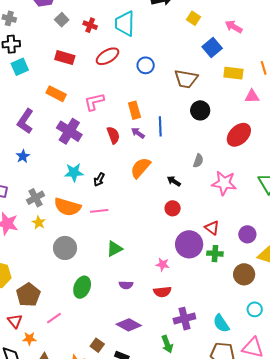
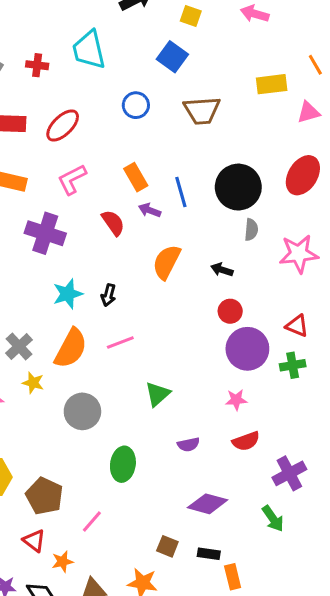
blue square: (212, 48) -> (172, 57), moved
red ellipse: (108, 56) -> (63, 125), moved
black circle: (200, 110) -> (238, 187), moved, size x1.5
orange semicircle: (67, 207) -> (71, 348), turned -64
purple circle: (189, 244) -> (247, 349), moved
green cross: (215, 254) -> (293, 365), moved

